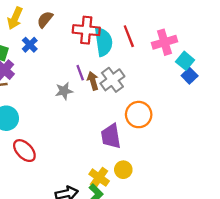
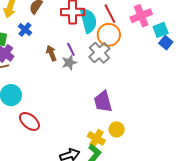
cyan square: (185, 61) -> (161, 30), turned 35
brown arrow: (93, 81) -> (51, 53), moved
gray star: (64, 91) -> (69, 63), moved
orange circle: (139, 115) -> (109, 35), moved

